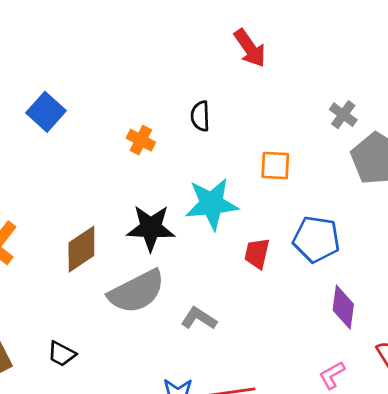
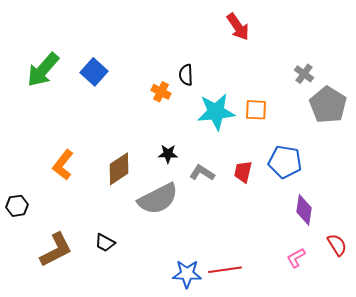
black semicircle: (200, 116) -> (186, 75), moved
cyan star: (212, 204) -> (216, 112), moved
black star: (151, 228) -> (168, 154), size x0.6
gray L-shape: (199, 318) -> (202, 173), moved

